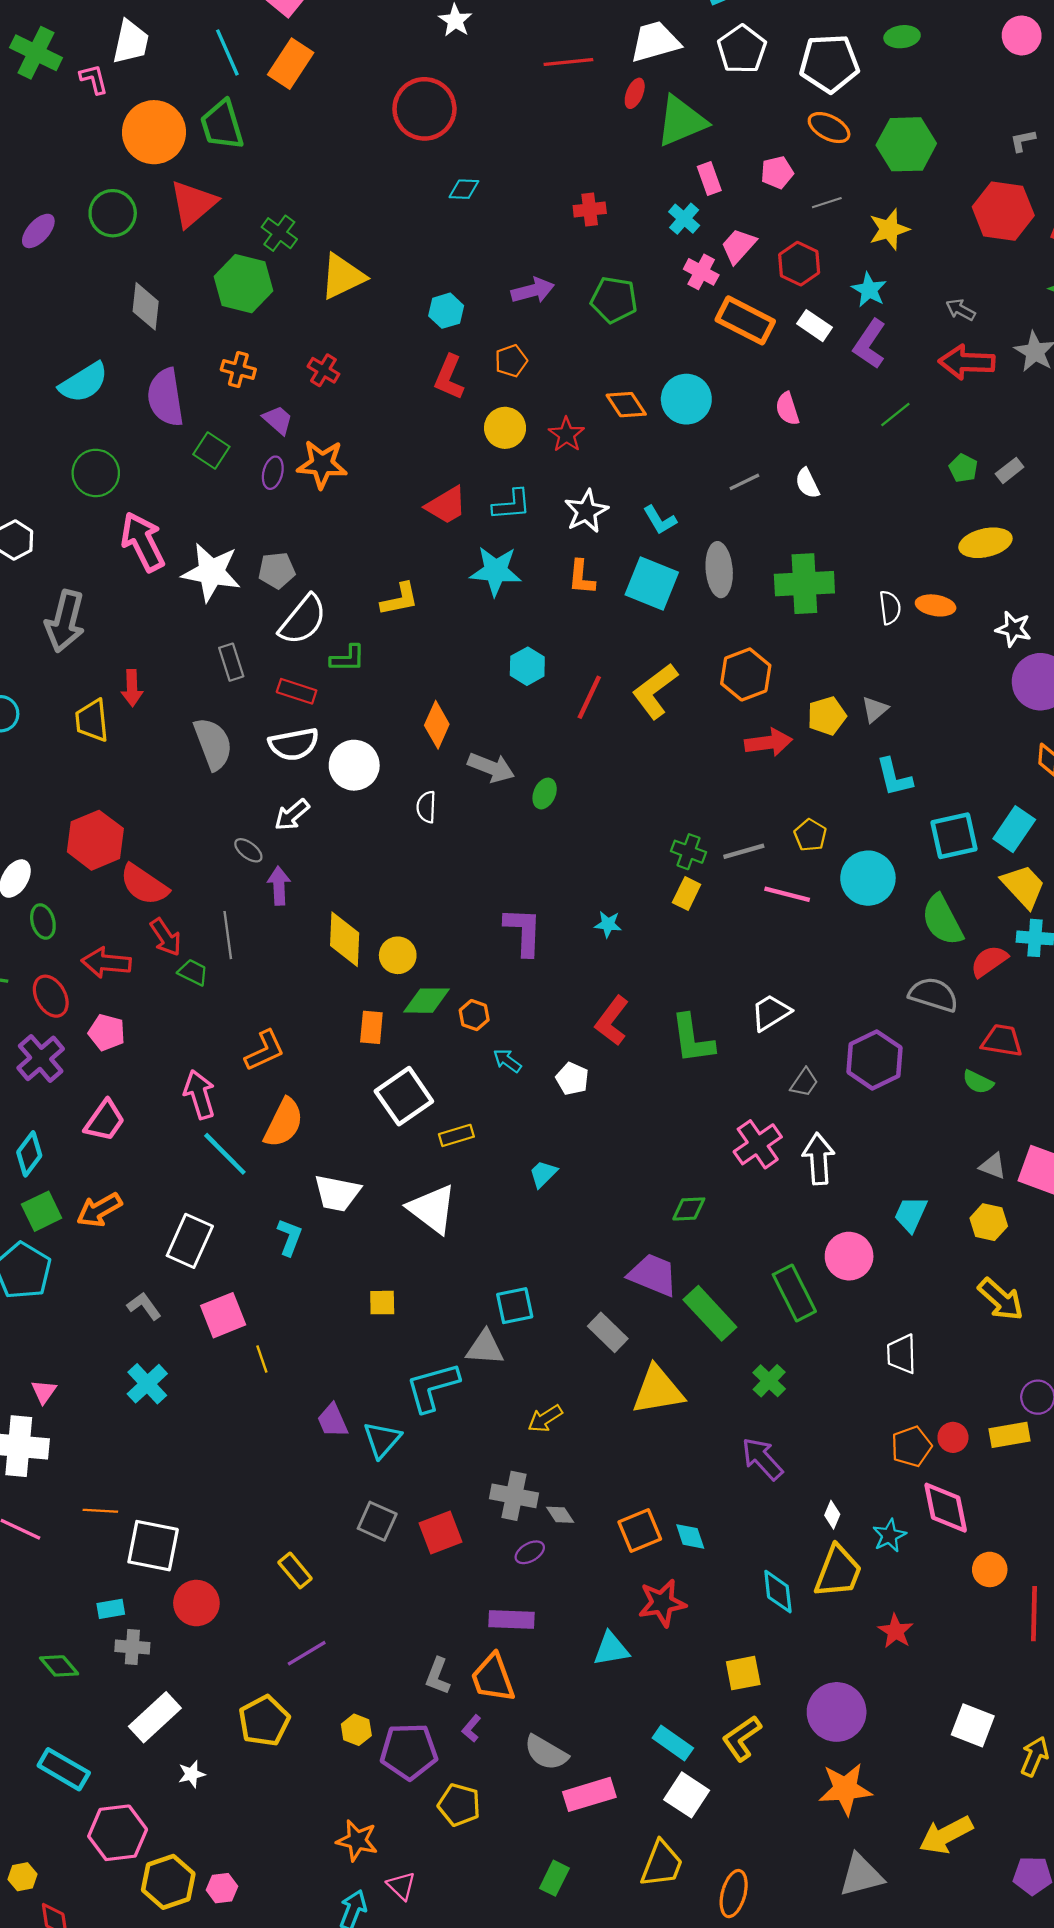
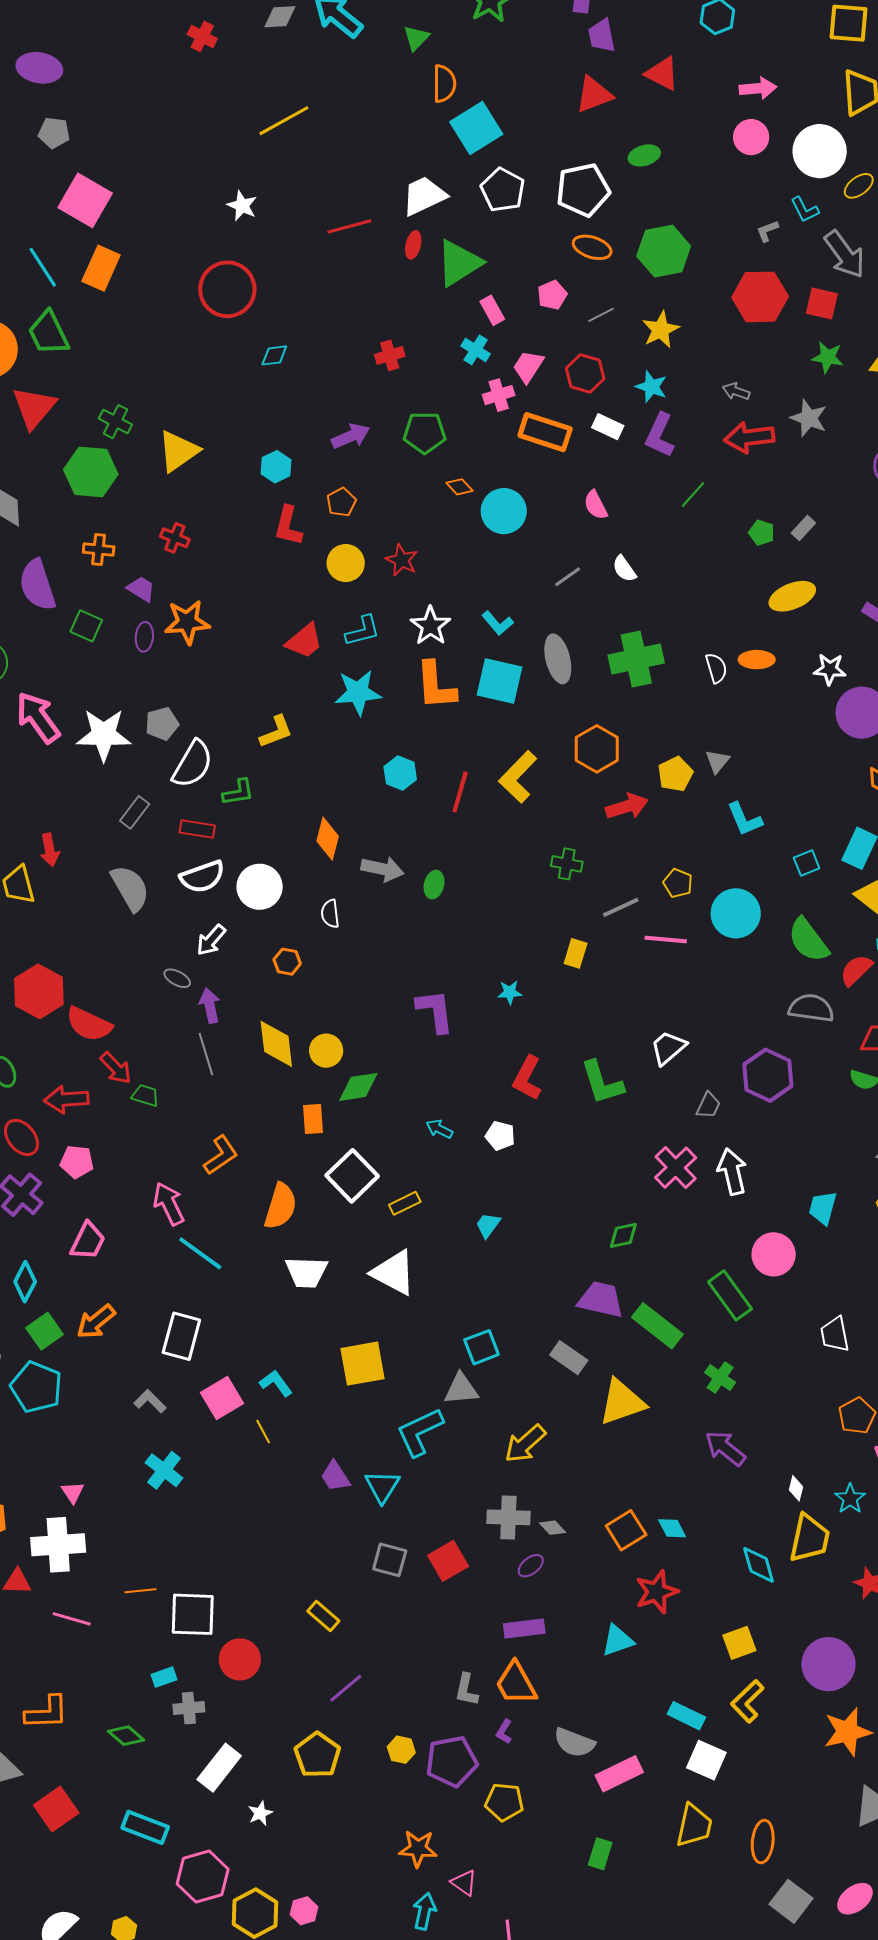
pink cross: (701, 272) -> (499, 395), turned -36
orange diamond: (626, 405) -> (459, 487), moved, size x0.7
orange L-shape: (581, 577) -> (436, 686), size x1.6
gray rectangle: (231, 662) -> (135, 812), turned 64
cyan square: (954, 836) -> (807, 863), size x0.6
green cross: (688, 852) -> (567, 864), moved
gray line: (228, 935) -> (206, 1054), moved
orange hexagon: (474, 1015) -> (287, 962), moved
orange semicircle: (284, 1123) -> (280, 1206), moved
cyan L-shape: (290, 1237) -> (276, 1383), moved, turned -48
yellow square: (382, 1303) -> (363, 1364), size x1.8
yellow arrow: (545, 1418) -> (525, 1444), size x1.4

